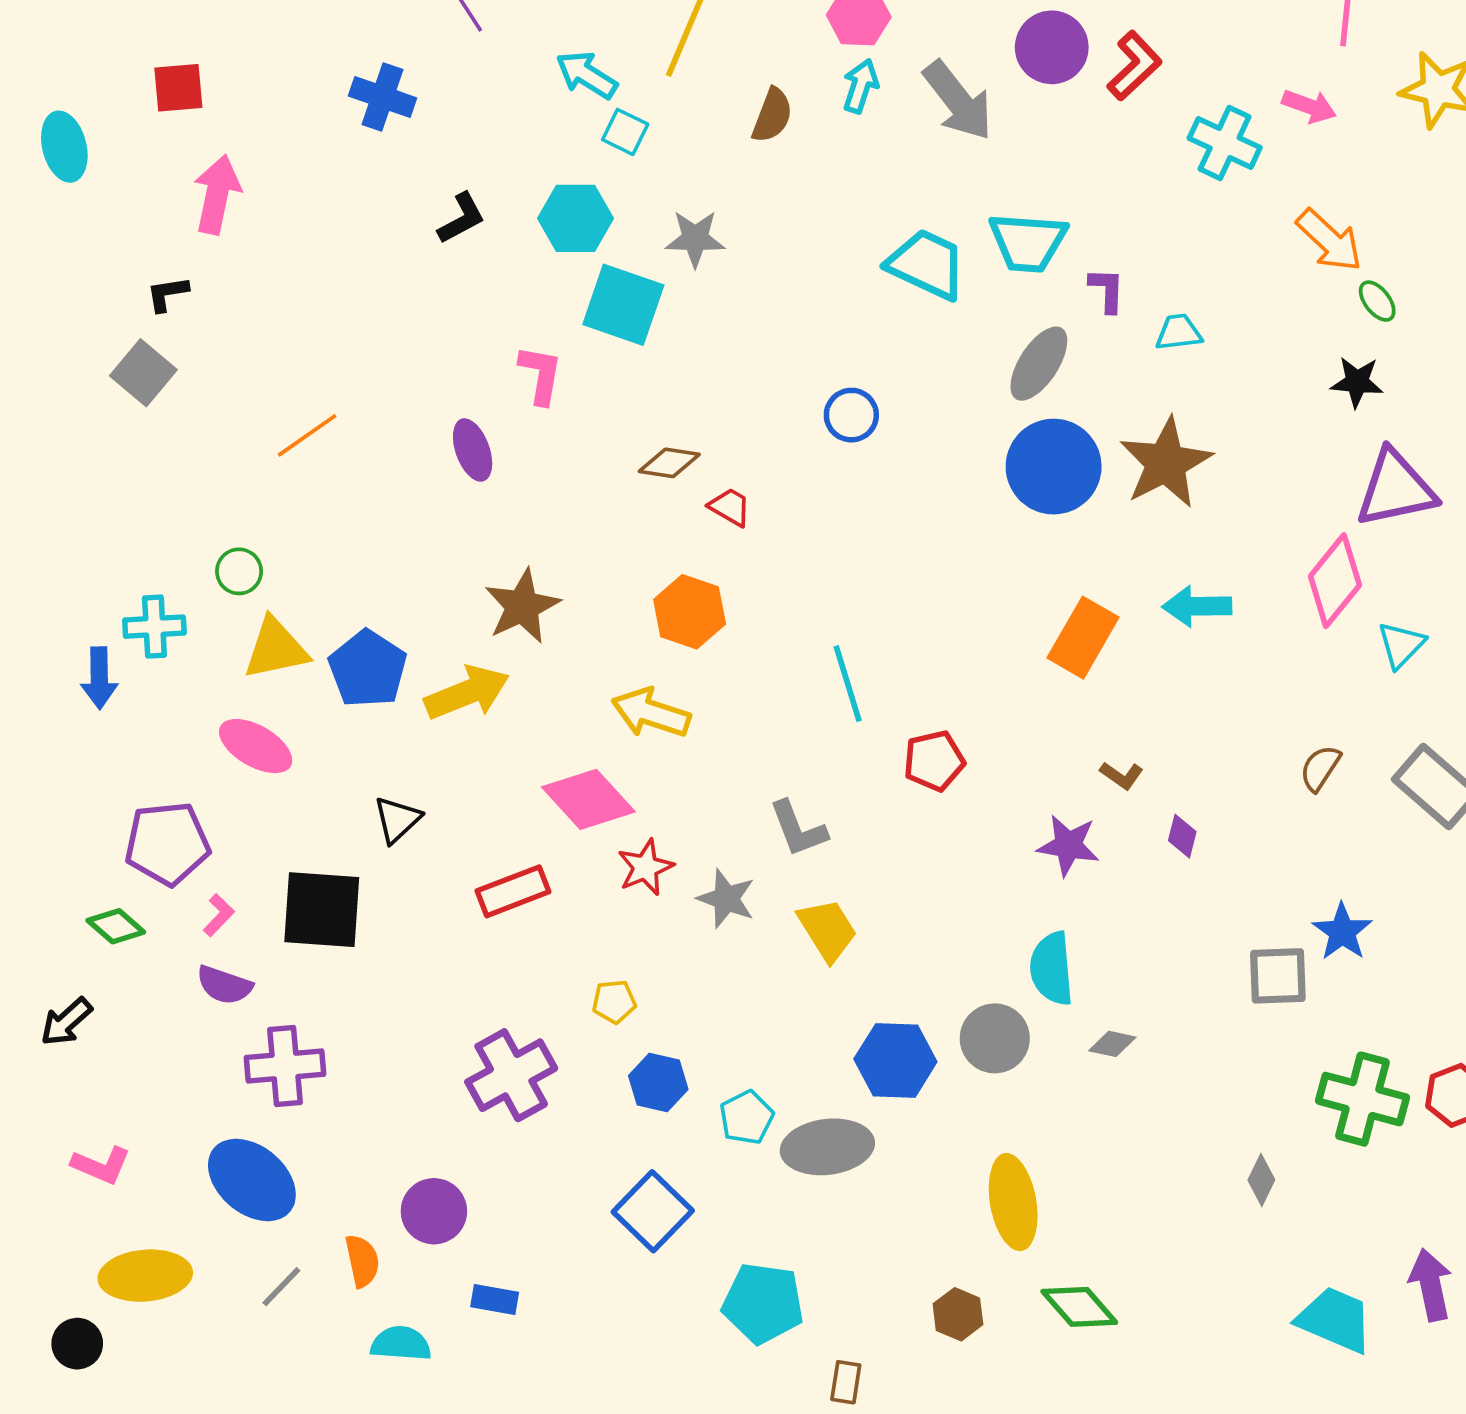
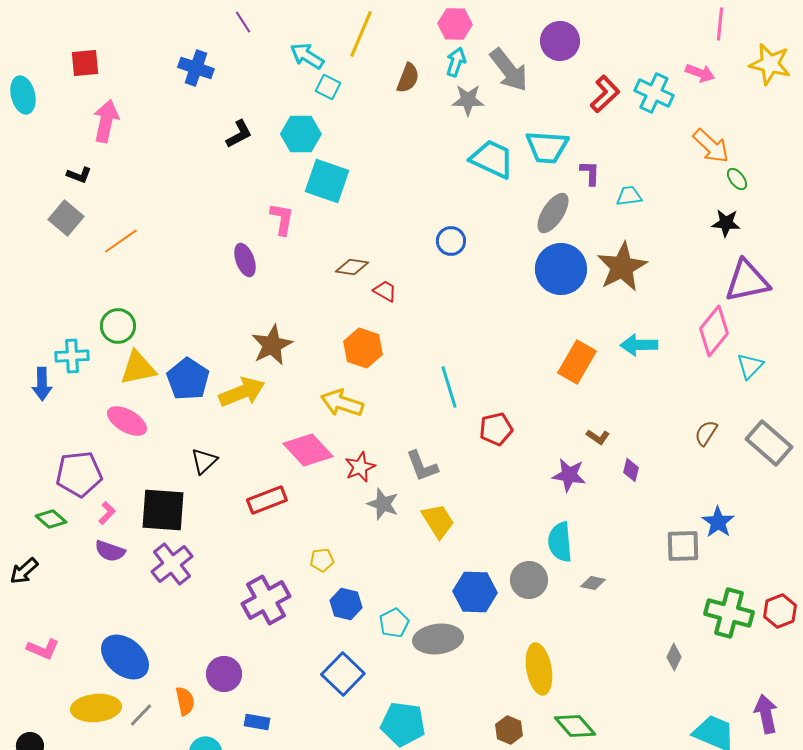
red L-shape: (1134, 66) -> (605, 94), moved
gray star: (695, 239) -> (468, 100), moved
black L-shape: (167, 294) -> (79, 175), turned -150
orange line: (307, 435) -> (121, 241), moved
green circle: (239, 571) -> (118, 326), size x1.4
red star: (645, 867) -> (360, 467), moved
purple cross: (285, 1066) -> (172, 564), moved, turned -33
yellow ellipse: (145, 1276) -> (96, 708), moved

